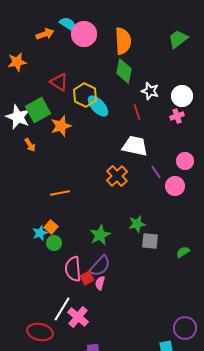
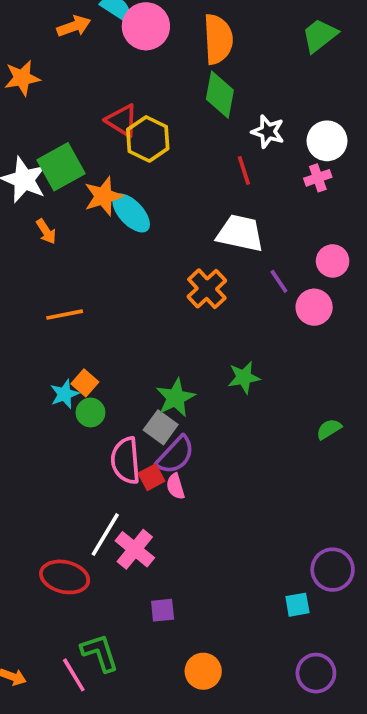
red triangle: (59, 82) -> (122, 121), moved
cyan ellipse: (98, 106) -> (131, 213), moved
orange line: (60, 193) -> (65, 315), moved
gray square: (150, 241) -> (161, 427), moved, turned 30
pink semicircle: (100, 283) -> (175, 486), turned -32

